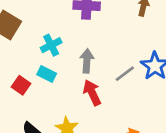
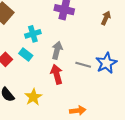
gray line: (125, 74) -> (83, 65), turned 42

